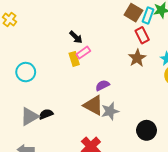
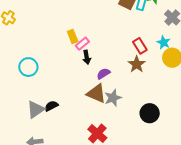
red rectangle: (142, 35) -> (140, 46), moved
black arrow: (76, 37) -> (87, 57), moved, turned 40
brown star: (137, 58) -> (137, 64), moved
yellow rectangle: (74, 59) -> (73, 36), moved

